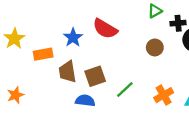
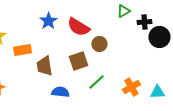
blue star: (73, 38) -> (48, 21), moved
brown circle: (155, 47) -> (99, 44), moved
brown square: (95, 76) -> (78, 61), moved

